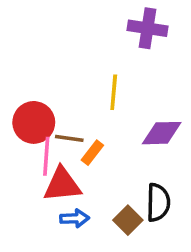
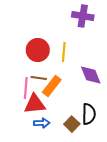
red circle: (34, 122) -> (38, 50), moved
purple diamond: (162, 133) -> (91, 75), turned 70
orange rectangle: (92, 153) -> (52, 86), size x1.5

